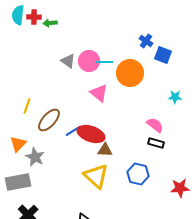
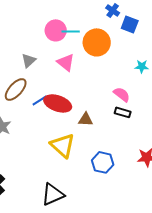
gray triangle: (68, 61) -> (29, 60), moved, turned 42
brown triangle: (105, 150) -> (86, 119), moved
blue hexagon: (138, 174) -> (103, 162), moved

